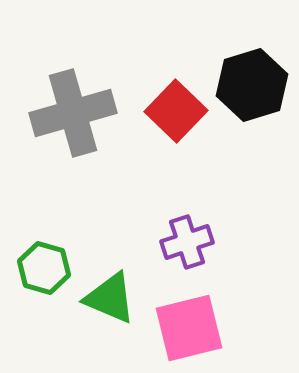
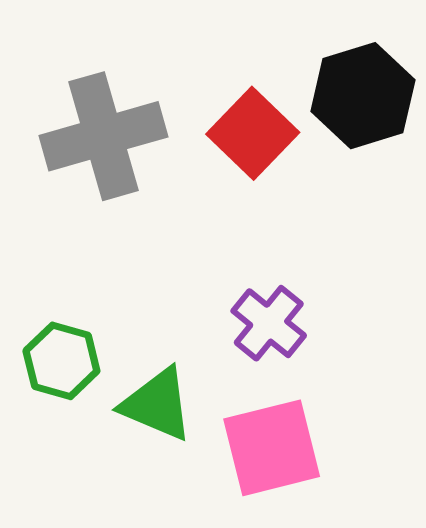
purple cross: (187, 242) -> (269, 323), turned -33

